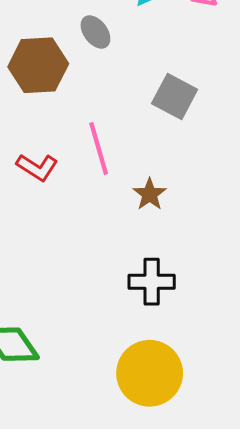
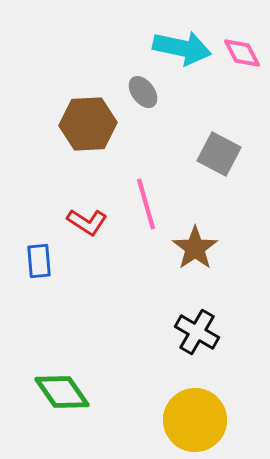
brown star: (150, 194) -> (195, 248), size x1.4
black cross: (152, 282) -> (197, 332), turned 30

